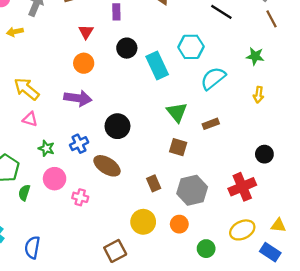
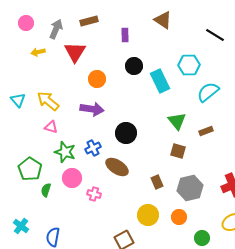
red triangle: (86, 32) -> (75, 52), moved, size x1.6
green star: (46, 148) -> (65, 152), size x1.5

